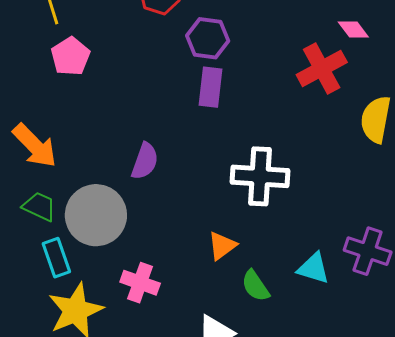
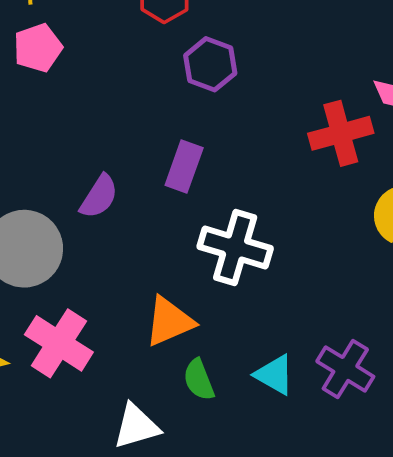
purple rectangle: (211, 87) -> (184, 167), moved
orange triangle: (222, 246) -> (169, 321), size x1.4
pink cross: (140, 283) -> (59, 343), size x1.4

